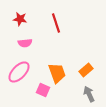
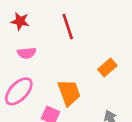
orange rectangle: (86, 70) -> (107, 68), moved

